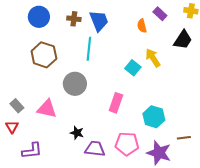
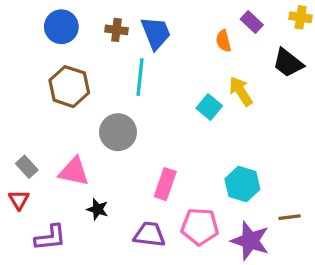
black trapezoid: (183, 40) -> (288, 63), turned 95
pink rectangle: (116, 103) -> (165, 184), moved
black star: (77, 133) -> (98, 209), moved

